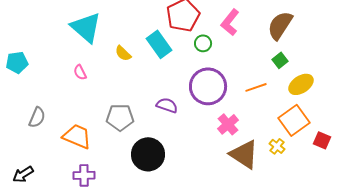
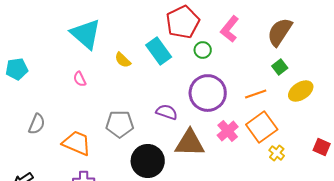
orange square: (294, 120) -> (262, 127), moved
brown triangle: (244, 154) -> (190, 143), moved, turned -32

